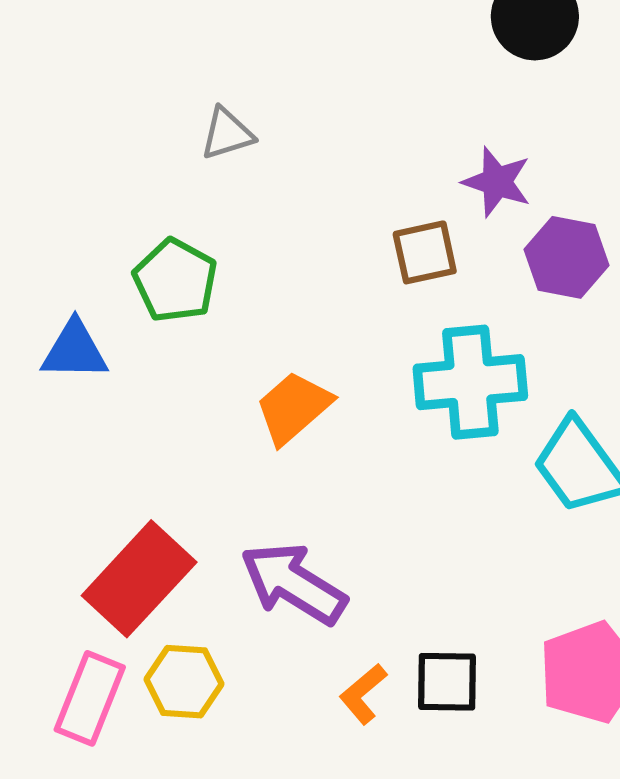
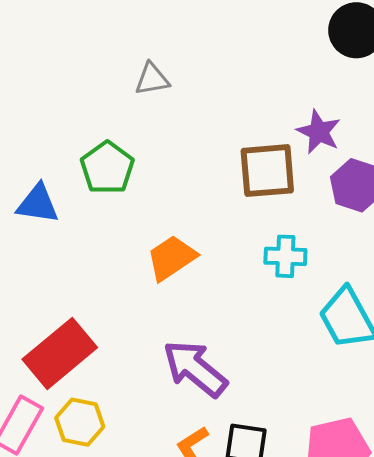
brown square: (425, 252) -> (267, 171), size x1.4
cyan cross: (470, 382) -> (285, 256), size x0.6
purple arrow: (293, 583) -> (195, 369), moved

